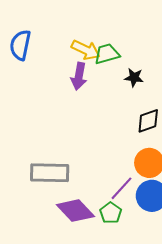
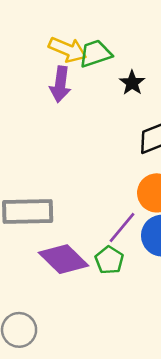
black star: (134, 78) -> (132, 83), turned 30

